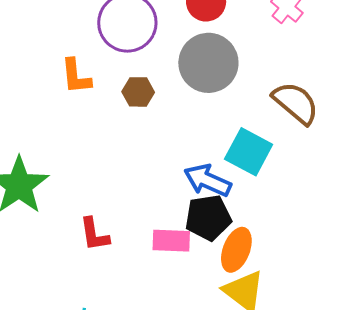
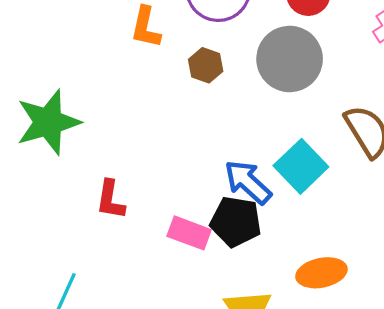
orange ellipse: (236, 250) -> (321, 273), moved, turned 39

